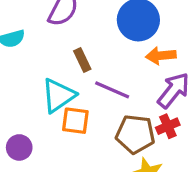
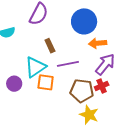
purple line: (112, 90) -> (68, 64), turned -35
purple circle: (19, 147) -> (14, 84), moved

